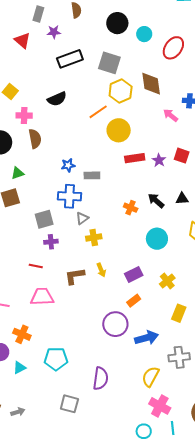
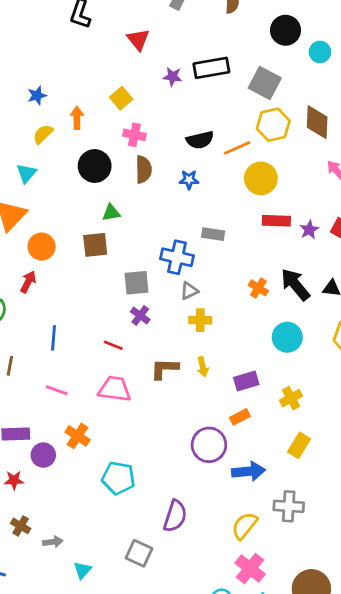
purple star: (54, 32) -> (173, 77), moved
red triangle: (22, 40) -> (138, 39), moved
black semicircle: (57, 99) -> (200, 140), moved
blue star: (68, 165) -> (189, 180), moved
black arrow: (156, 201) -> (295, 285), size x1.4
purple cross: (51, 242) -> (140, 316), turned 32
cyan triangle: (19, 368) -> (82, 570), moved, turned -32
gray square: (69, 404) -> (139, 553), moved

